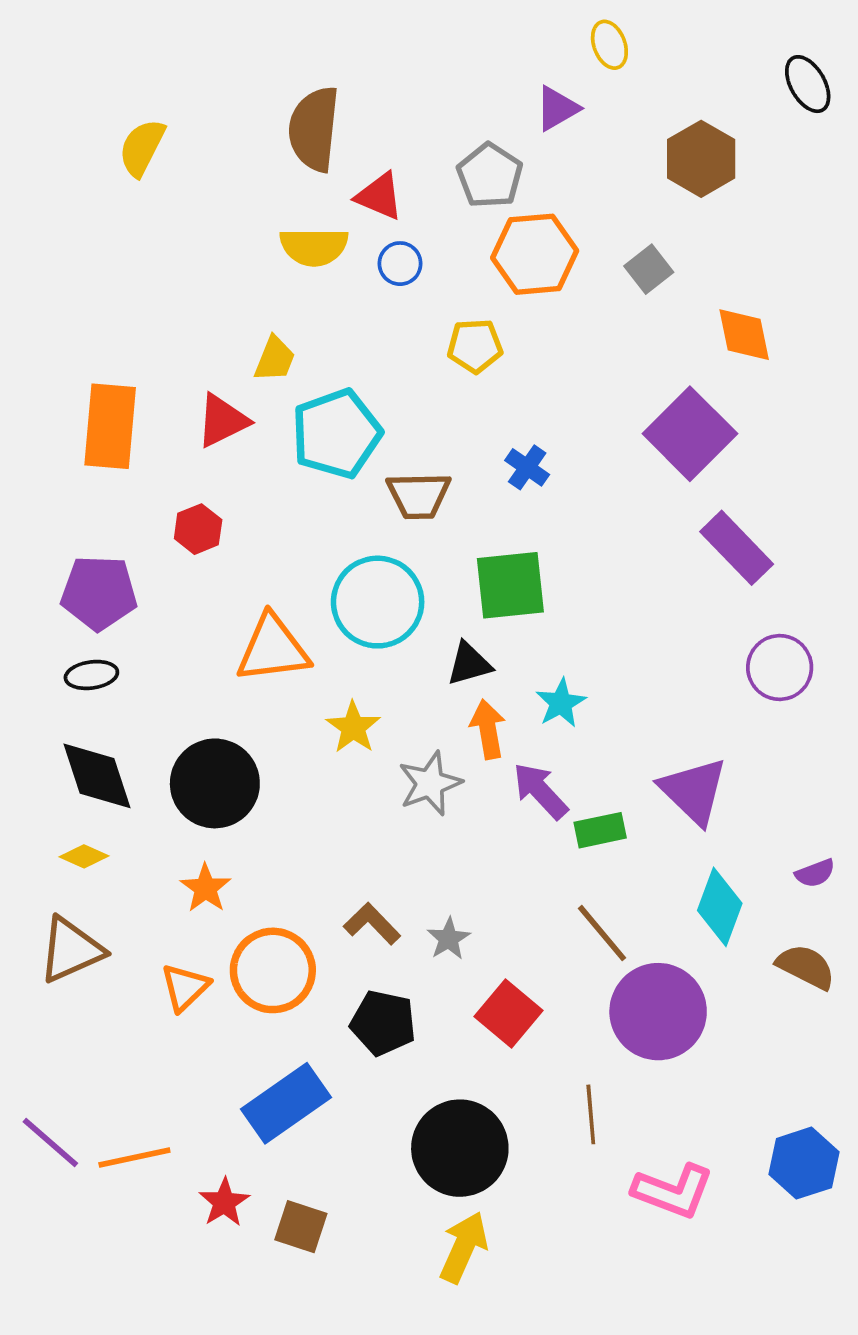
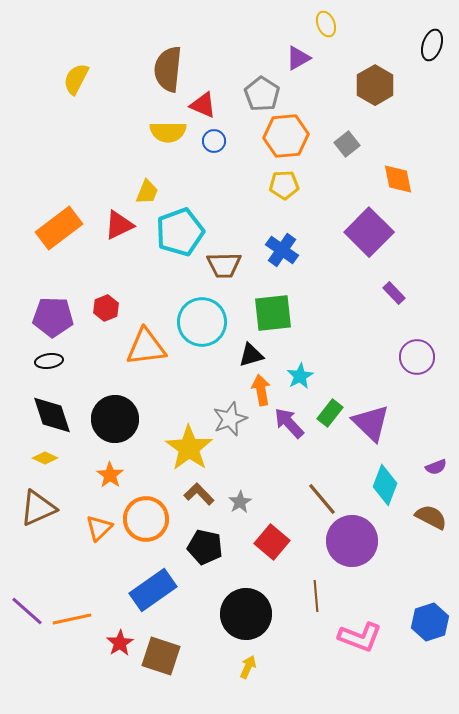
black ellipse: (808, 84) -> (432, 45), turned 48
yellow pentagon: (475, 346) -> (284, 185), moved
orange rectangle: (110, 426) -> (59, 228), turned 48
blue cross: (527, 467) -> (282, 250), size x1.4
red hexagon: (198, 529) -> (106, 308), moved
purple rectangle: (737, 548) -> (394, 293), size x0.6
yellow star: (353, 727) -> (189, 448), moved, size x1.6
green rectangle: (600, 830) -> (330, 413), moved, turned -40
brown square: (301, 1227) -> (161, 656), size x1.4
yellow arrow: (464, 1247) -> (248, 667), size x0.6

